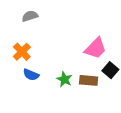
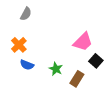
gray semicircle: (30, 16) -> (26, 14), turned 136
brown rectangle: (89, 80) -> (77, 79), moved, turned -63

